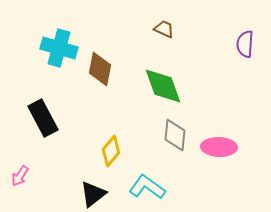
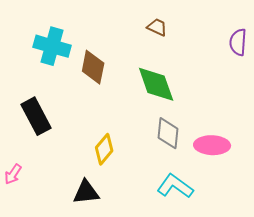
cyan L-shape: (147, 187) -> (175, 186), moved
black triangle: (93, 194) -> (86, 192), turned 32

